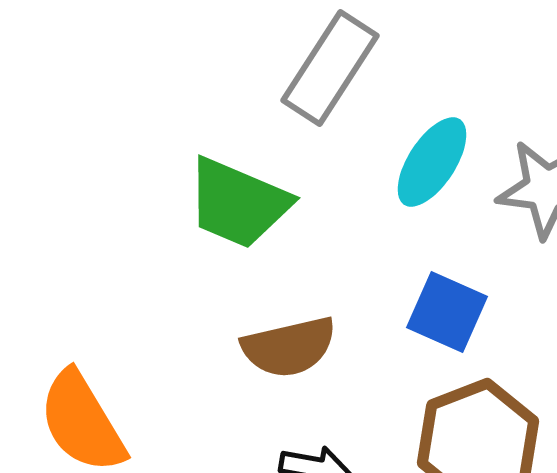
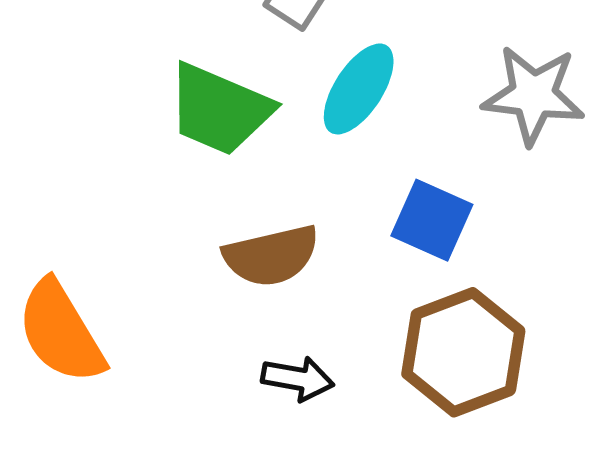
cyan ellipse: (432, 162) -> (359, 89), moved

